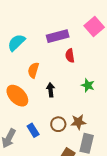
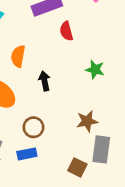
brown circle: (58, 124) -> (33, 127), moved
blue rectangle: (33, 130) -> (27, 154), moved, turned -64

